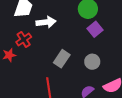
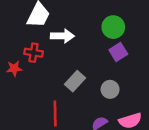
red cross: (24, 39) -> (34, 53), turned 35

